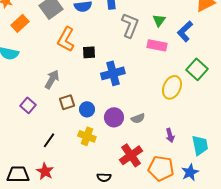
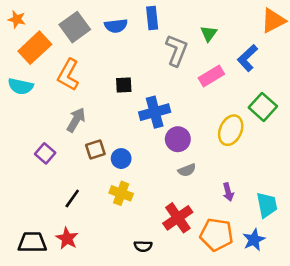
green triangle: (159, 20) -> (209, 34), moved
orange rectangle: (20, 23) -> (35, 48), size x1.4
orange L-shape: (66, 39) -> (68, 75), moved
pink rectangle: (157, 45) -> (211, 76), turned -42
purple circle: (114, 117) -> (178, 139), moved

